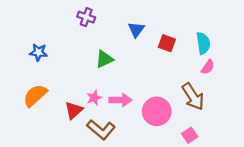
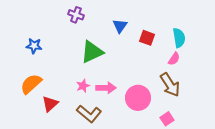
green triangle: (104, 59) -> (92, 52), size x1.4
pink semicircle: (208, 67) -> (174, 59), moved
red triangle: (74, 110) -> (50, 104), moved

